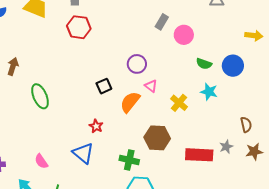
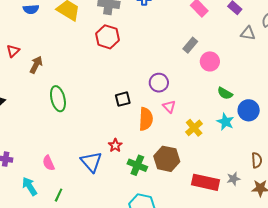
blue circle: (233, 66) -> (249, 110), moved
orange semicircle: (130, 102) -> (146, 119), turned 135
red star: (96, 126) -> (115, 145), moved
green cross: (129, 160) -> (137, 165), moved

